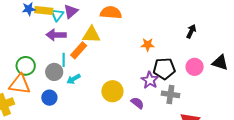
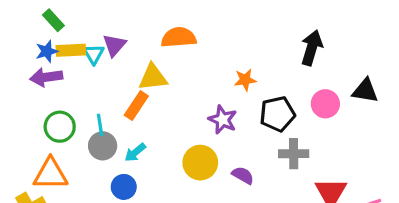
black arrow: (191, 31) -> (312, 48), size x1.5
purple arrow: (56, 35) -> (46, 77), moved
cyan line: (64, 60) -> (100, 125), moved
green circle: (26, 66) -> (60, 127), moved
purple star: (150, 80) -> (223, 120), moved
blue circle: (49, 98) -> (124, 187), moved

